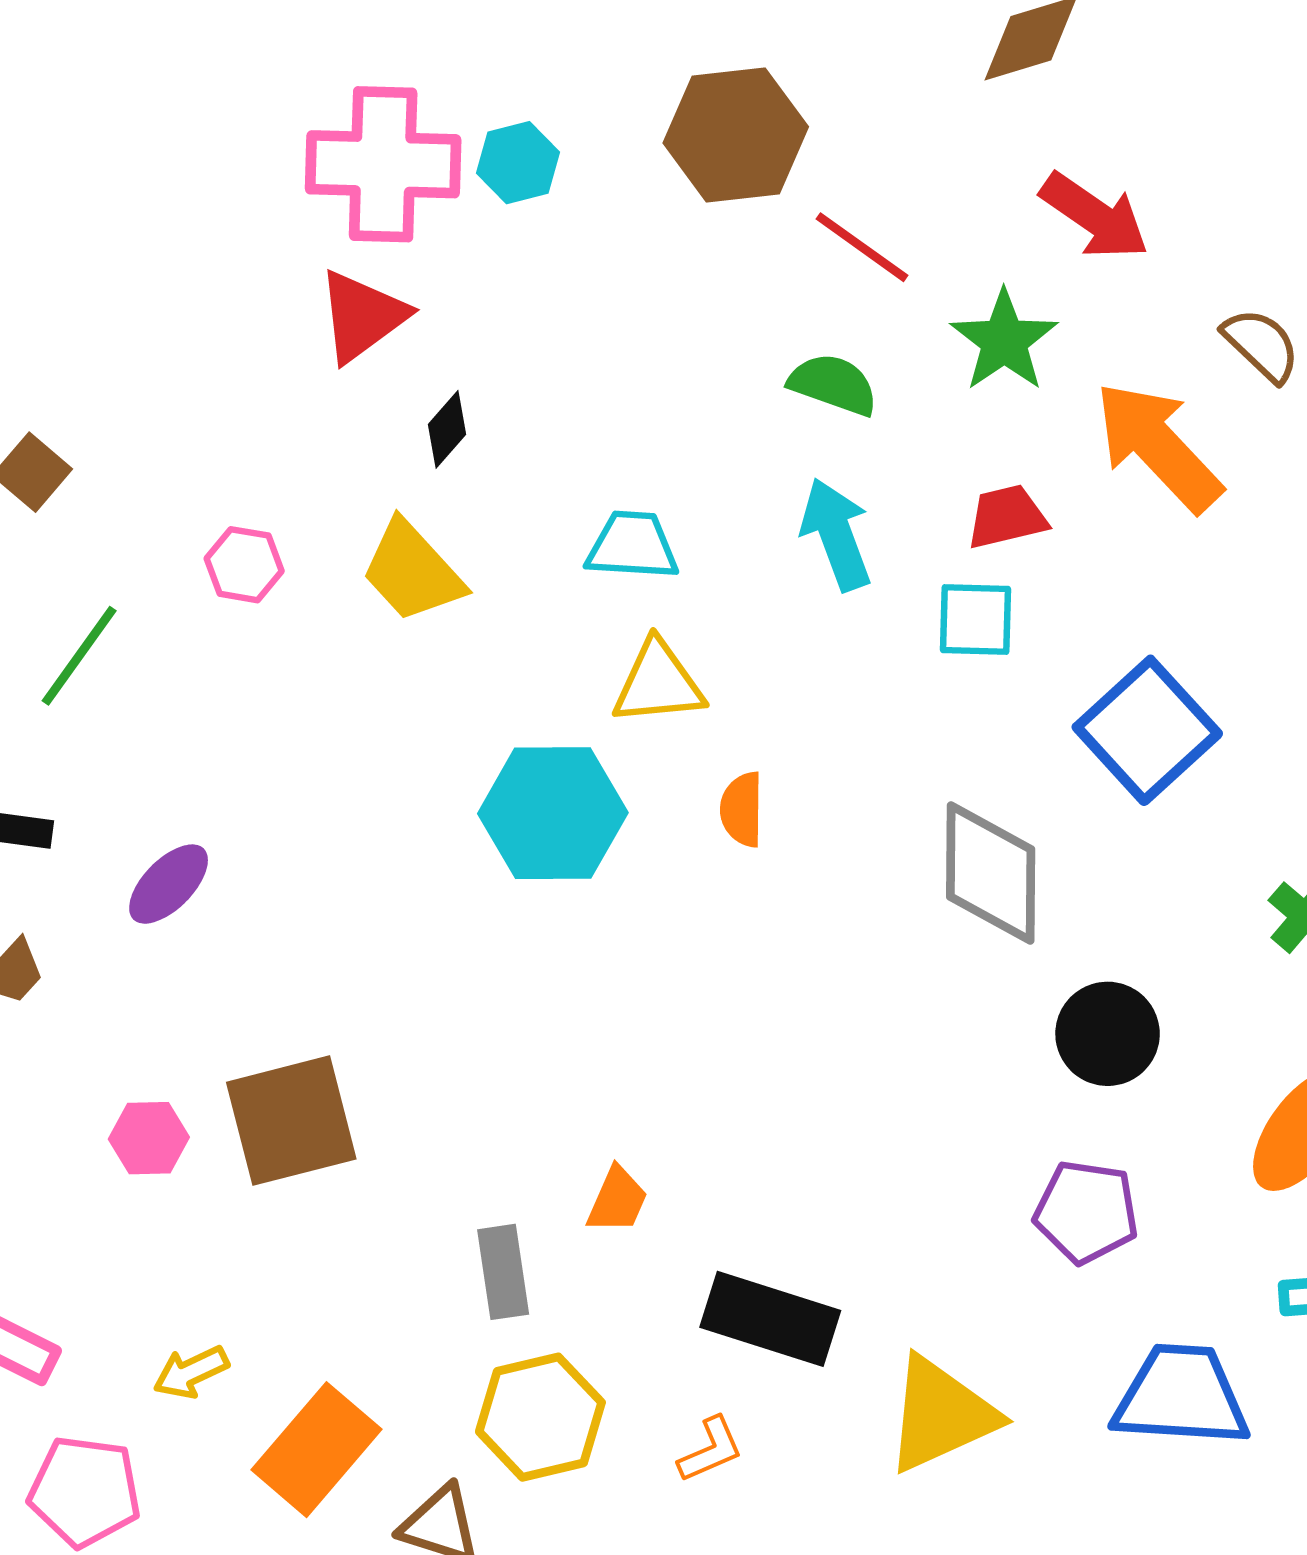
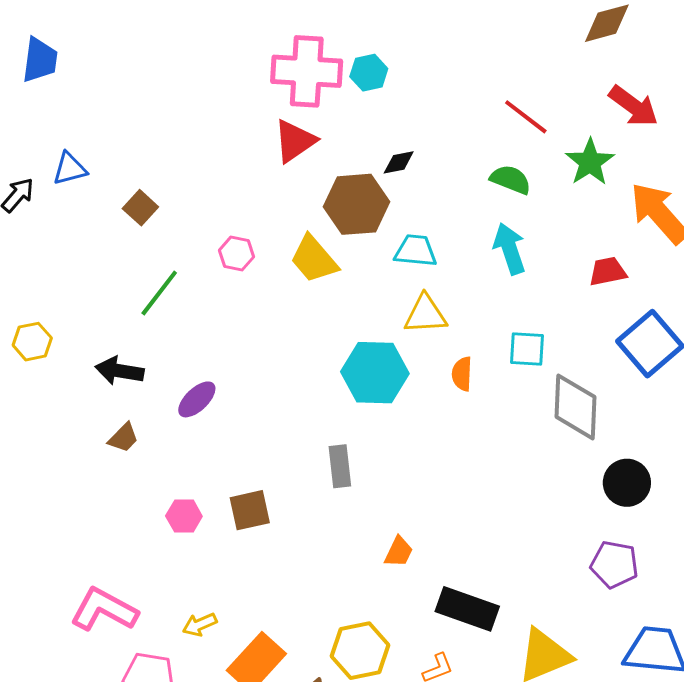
brown hexagon: (736, 135) -> (357, 204), moved
black diamond: (447, 429) -> (399, 162), moved, turned 36
red trapezoid: (1007, 517) -> (608, 271), moved
cyan square: (975, 619) -> (527, 349), moved
brown square: (291, 1121) -> (250, 510), size x0.7
gray rectangle: (503, 1272) -> (340, 466), moved

